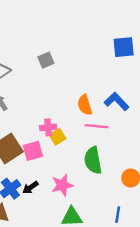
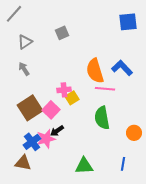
orange semicircle: (85, 105) -> (95, 71), size x1.4
pink square: (33, 151) -> (51, 110), turned -30
pink star: (62, 185) -> (46, 139), moved
black arrow: (30, 187) -> (57, 131), moved

